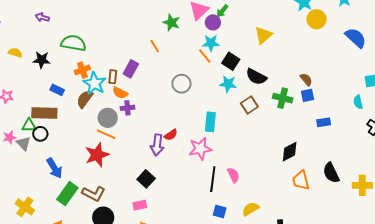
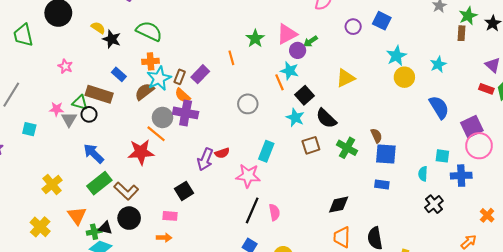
yellow semicircle: (15, 53) -> (98, 28), moved
blue square: (308, 95) -> (386, 154), moved, size x1.5
purple cross: (127, 108) -> (186, 113), size x1.6
blue arrow: (54, 168) -> (94, 153), turned 150

